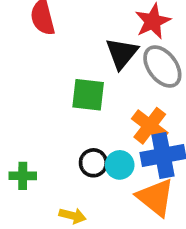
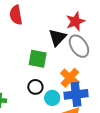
black circle: (93, 163) -> (35, 87), moved

